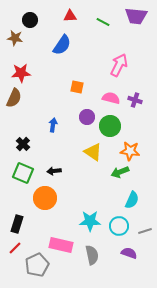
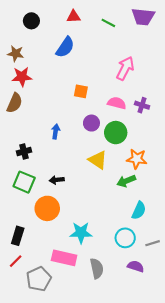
brown star: (15, 38) -> (16, 54), moved
black cross: (23, 144) -> (24, 152), turned 32
cyan star: (90, 221) -> (81, 233), moved

